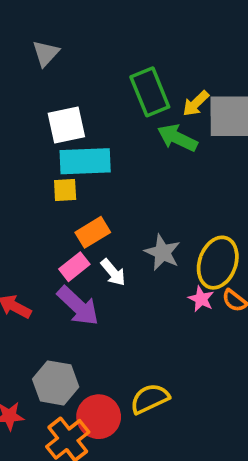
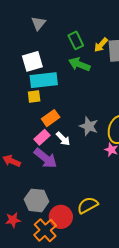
gray triangle: (46, 53) -> (38, 23), moved
green rectangle: (150, 92) -> (76, 40), size x0.7
green arrow: (177, 138) -> (79, 64), moved

